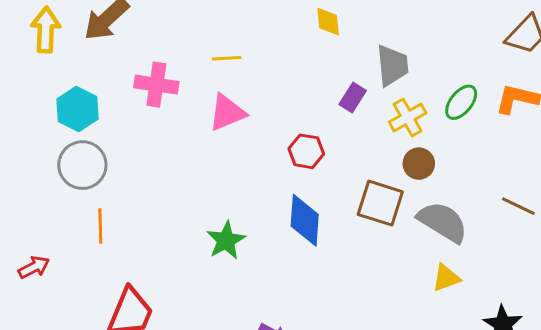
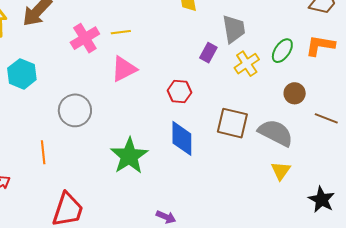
pink cross: (156, 85) -> (85, 38), moved, turned -36
brown circle: (419, 164) -> (295, 93), moved
gray circle: (82, 165) -> (75, 110), moved
green star: (226, 240) -> (129, 156), size x1.4
yellow triangle: (446, 278) -> (281, 171), turned -30

